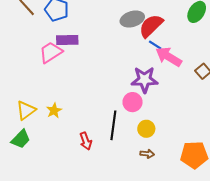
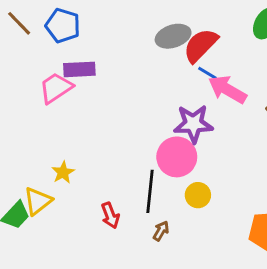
pink circle: (133, 102) -> (177, 157), size x1.4
yellow triangle: (26, 110) -> (38, 201), moved
brown arrow: (147, 154) -> (161, 231), moved, turned -64

